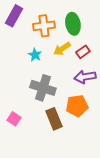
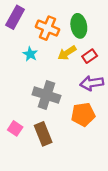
orange cross: (44, 26) -> (48, 28), turned 30
cyan star: (35, 55) -> (30, 54), moved
brown rectangle: (54, 119) -> (43, 134), moved

